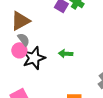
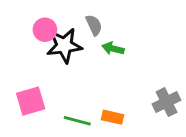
gray semicircle: (24, 40) -> (94, 25), moved

